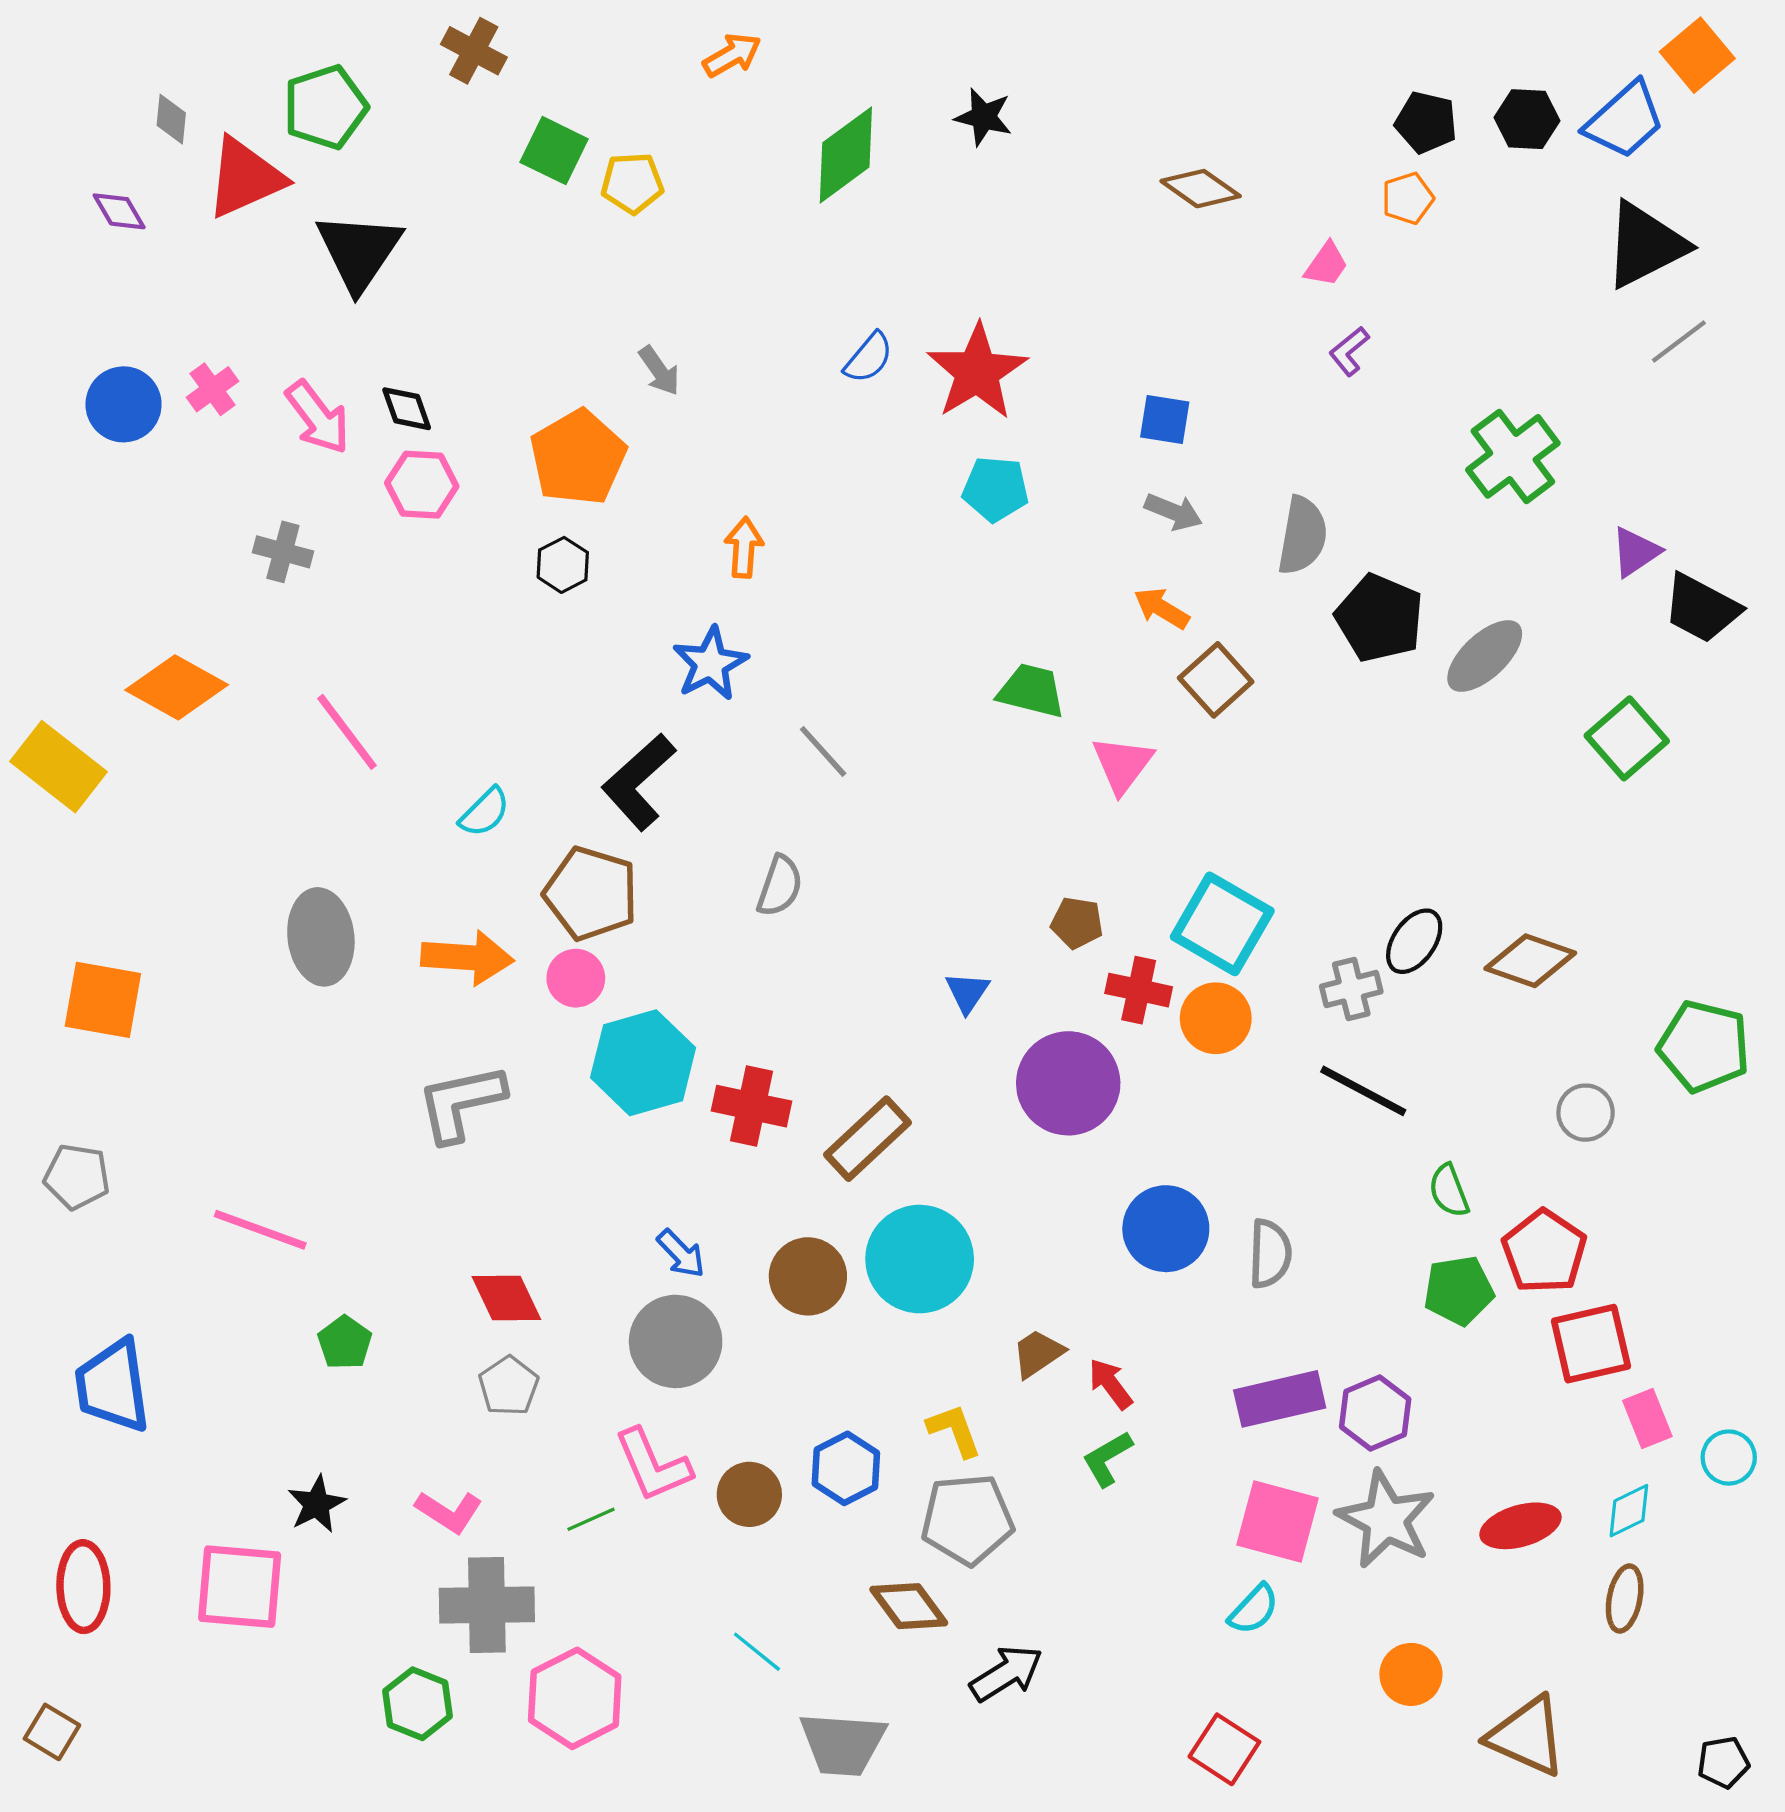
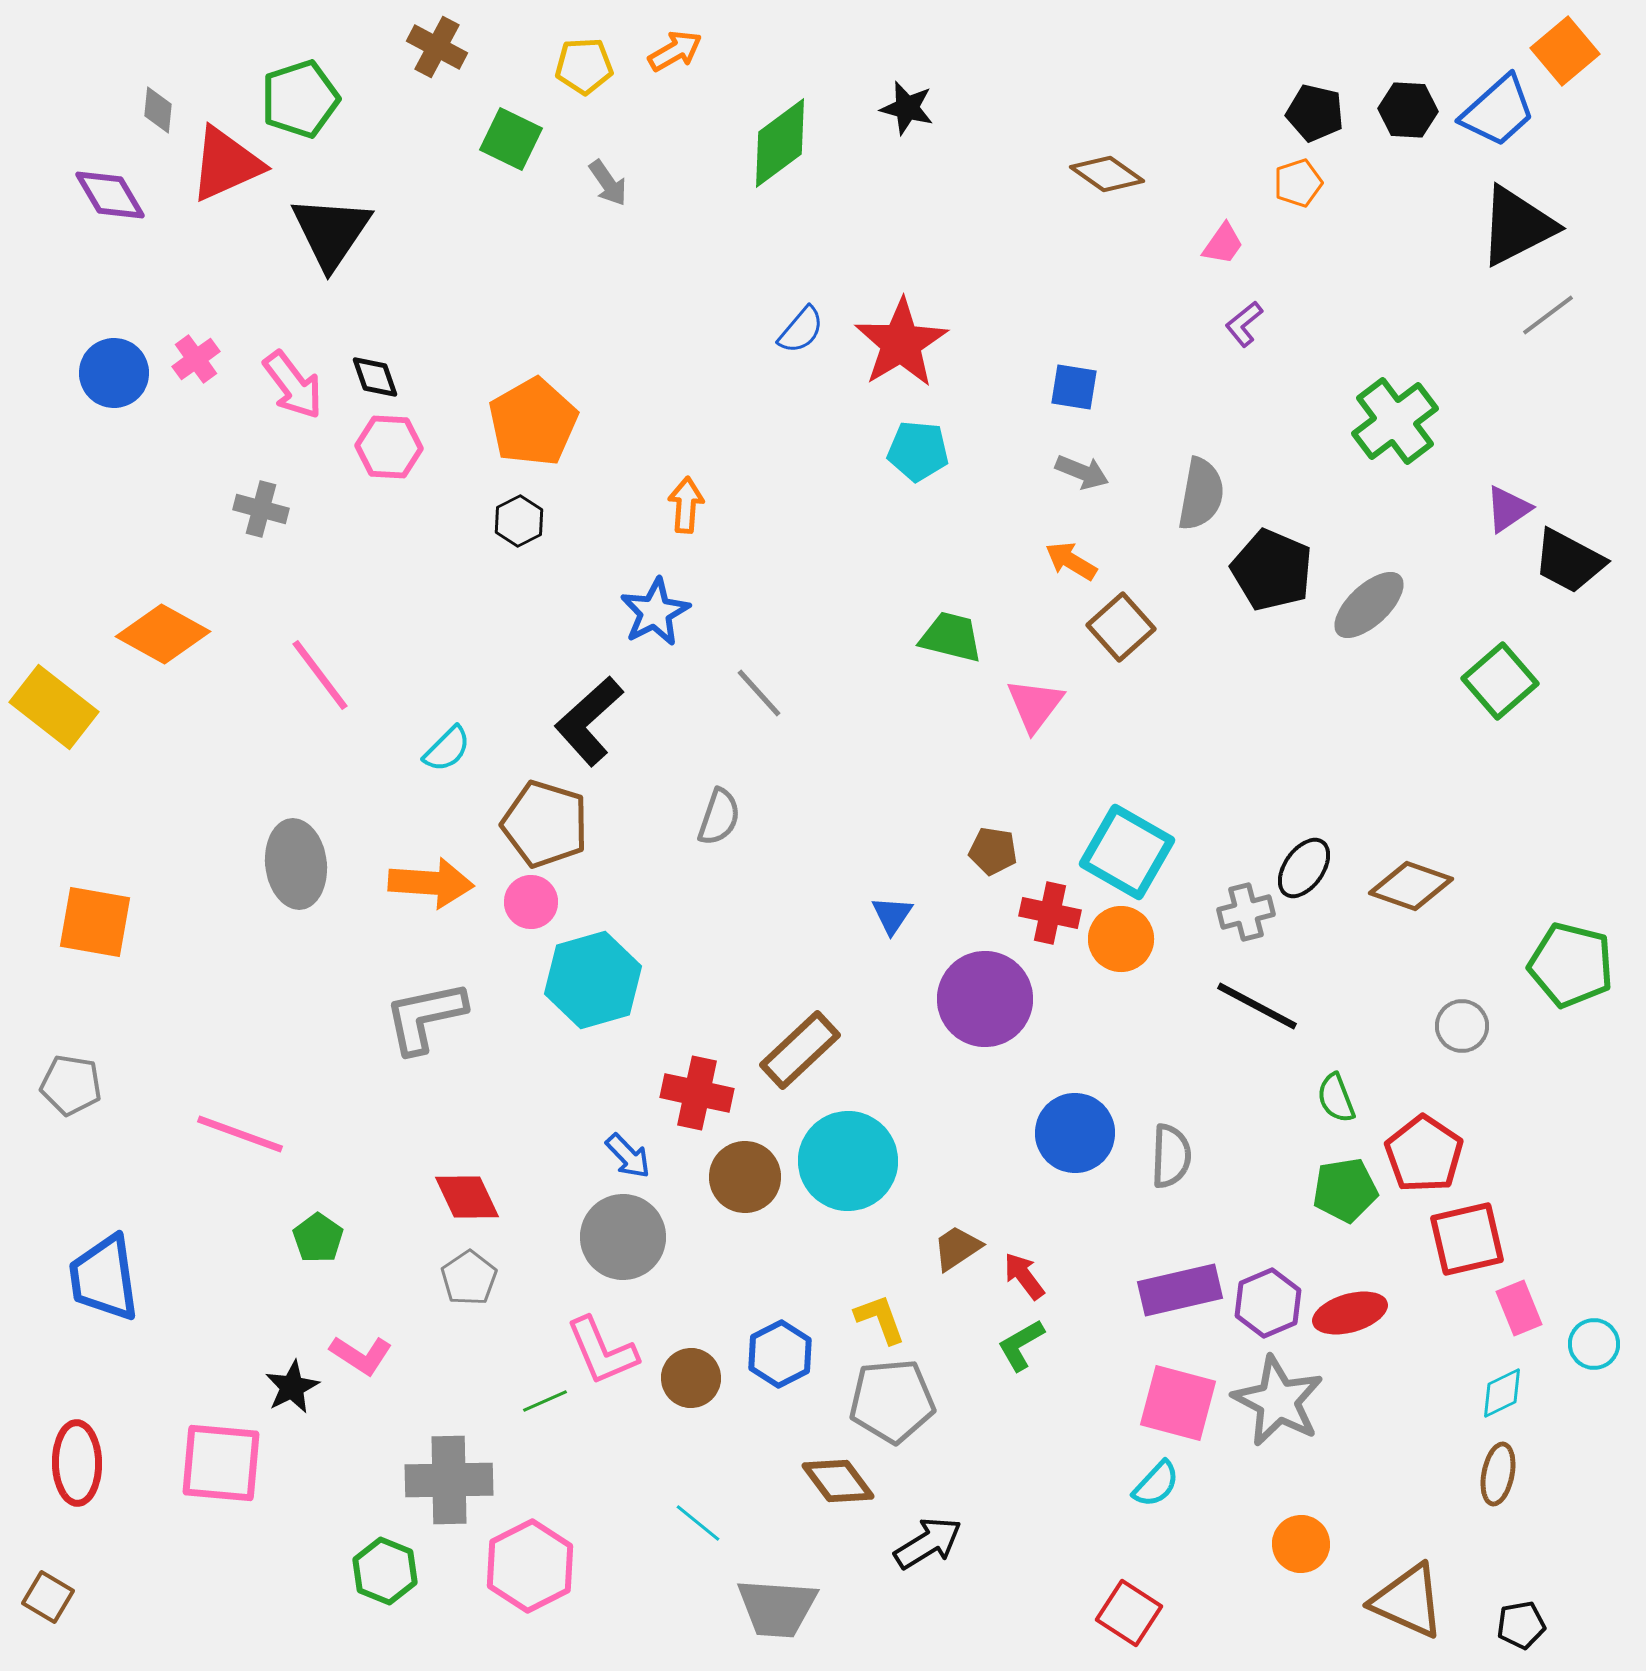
yellow pentagon: (632, 183) -> (584, 66), moved
purple diamond: (119, 211) -> (110, 195), size x1.4
gray arrow: (659, 371) -> (608, 183), moved
red cross: (752, 1106) -> (697, 1093), moved
pink L-shape: (449, 1512) -> (361, 1355), moved
red ellipse: (1520, 1526) -> (1350, 1313), moved
black pentagon: (1723, 1762) -> (1521, 1625), moved

